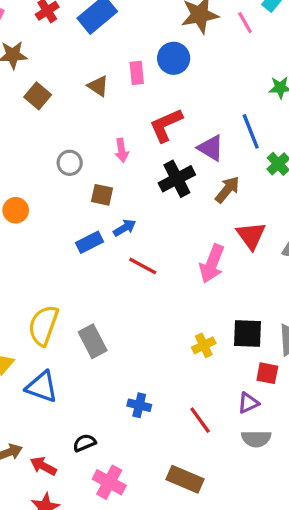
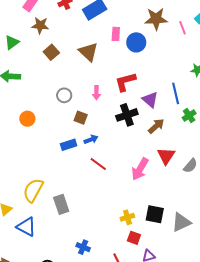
pink rectangle: (137, 73) -> (116, 34), moved
brown triangle: (98, 86) -> (88, 52), size x1.5
red square: (267, 373) -> (134, 238), moved

